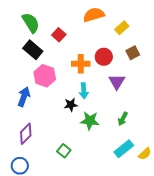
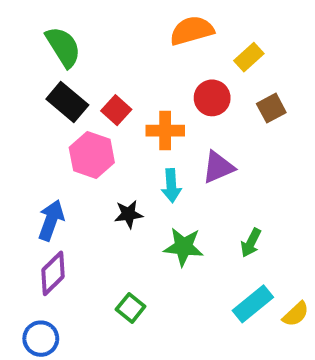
red square: (59, 35) -> (116, 110), moved
red circle: (104, 57) -> (212, 98), moved
purple triangle: (117, 82) -> (218, 167), moved, turned 36
blue arrow: (24, 97) -> (51, 220), moved
black star: (71, 105) -> (128, 214), moved

